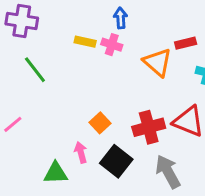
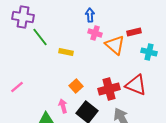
yellow rectangle: (85, 42) -> (66, 52), moved
pink cross: (112, 45) -> (95, 33), moved
green line: (35, 70) -> (40, 37), moved

